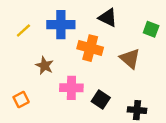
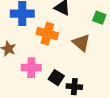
black cross: (137, 110) -> (74, 87), moved

